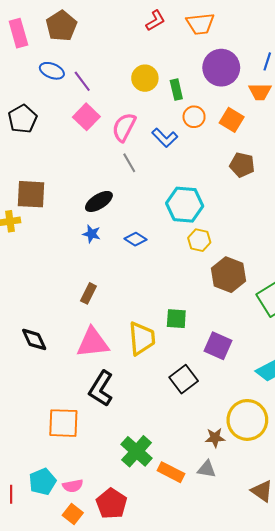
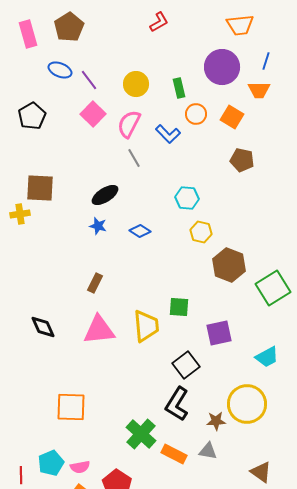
orange trapezoid: (200, 24) -> (240, 25), moved
yellow circle: (145, 78) -> (136, 84), moved
cyan hexagon: (185, 205) -> (187, 198), size x0.7
purple square: (218, 346) -> (219, 333), turned -36
black L-shape: (101, 389) -> (177, 404), moved

